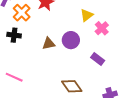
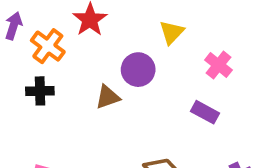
pink cross: (102, 28) -> (218, 65), moved
purple circle: (71, 40) -> (138, 70), moved

